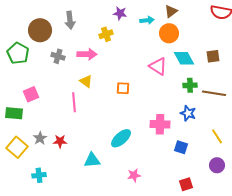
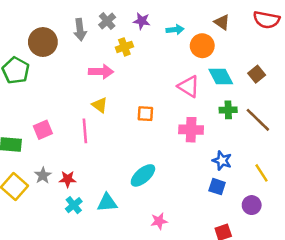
brown triangle: (171, 11) -> (222, 22), moved, turned -48
gray cross: (58, 56) -> (107, 21), moved, turned 32
brown square: (213, 56) -> (257, 74), turned -32
brown line: (214, 93) -> (258, 120), turned 35
pink square: (31, 94) -> (43, 130), moved
blue star: (188, 113) -> (222, 161), moved
pink cross: (160, 124) -> (191, 130), moved
purple circle: (217, 165) -> (252, 205), moved
cyan cross: (39, 175) -> (74, 205), moved, turned -32

